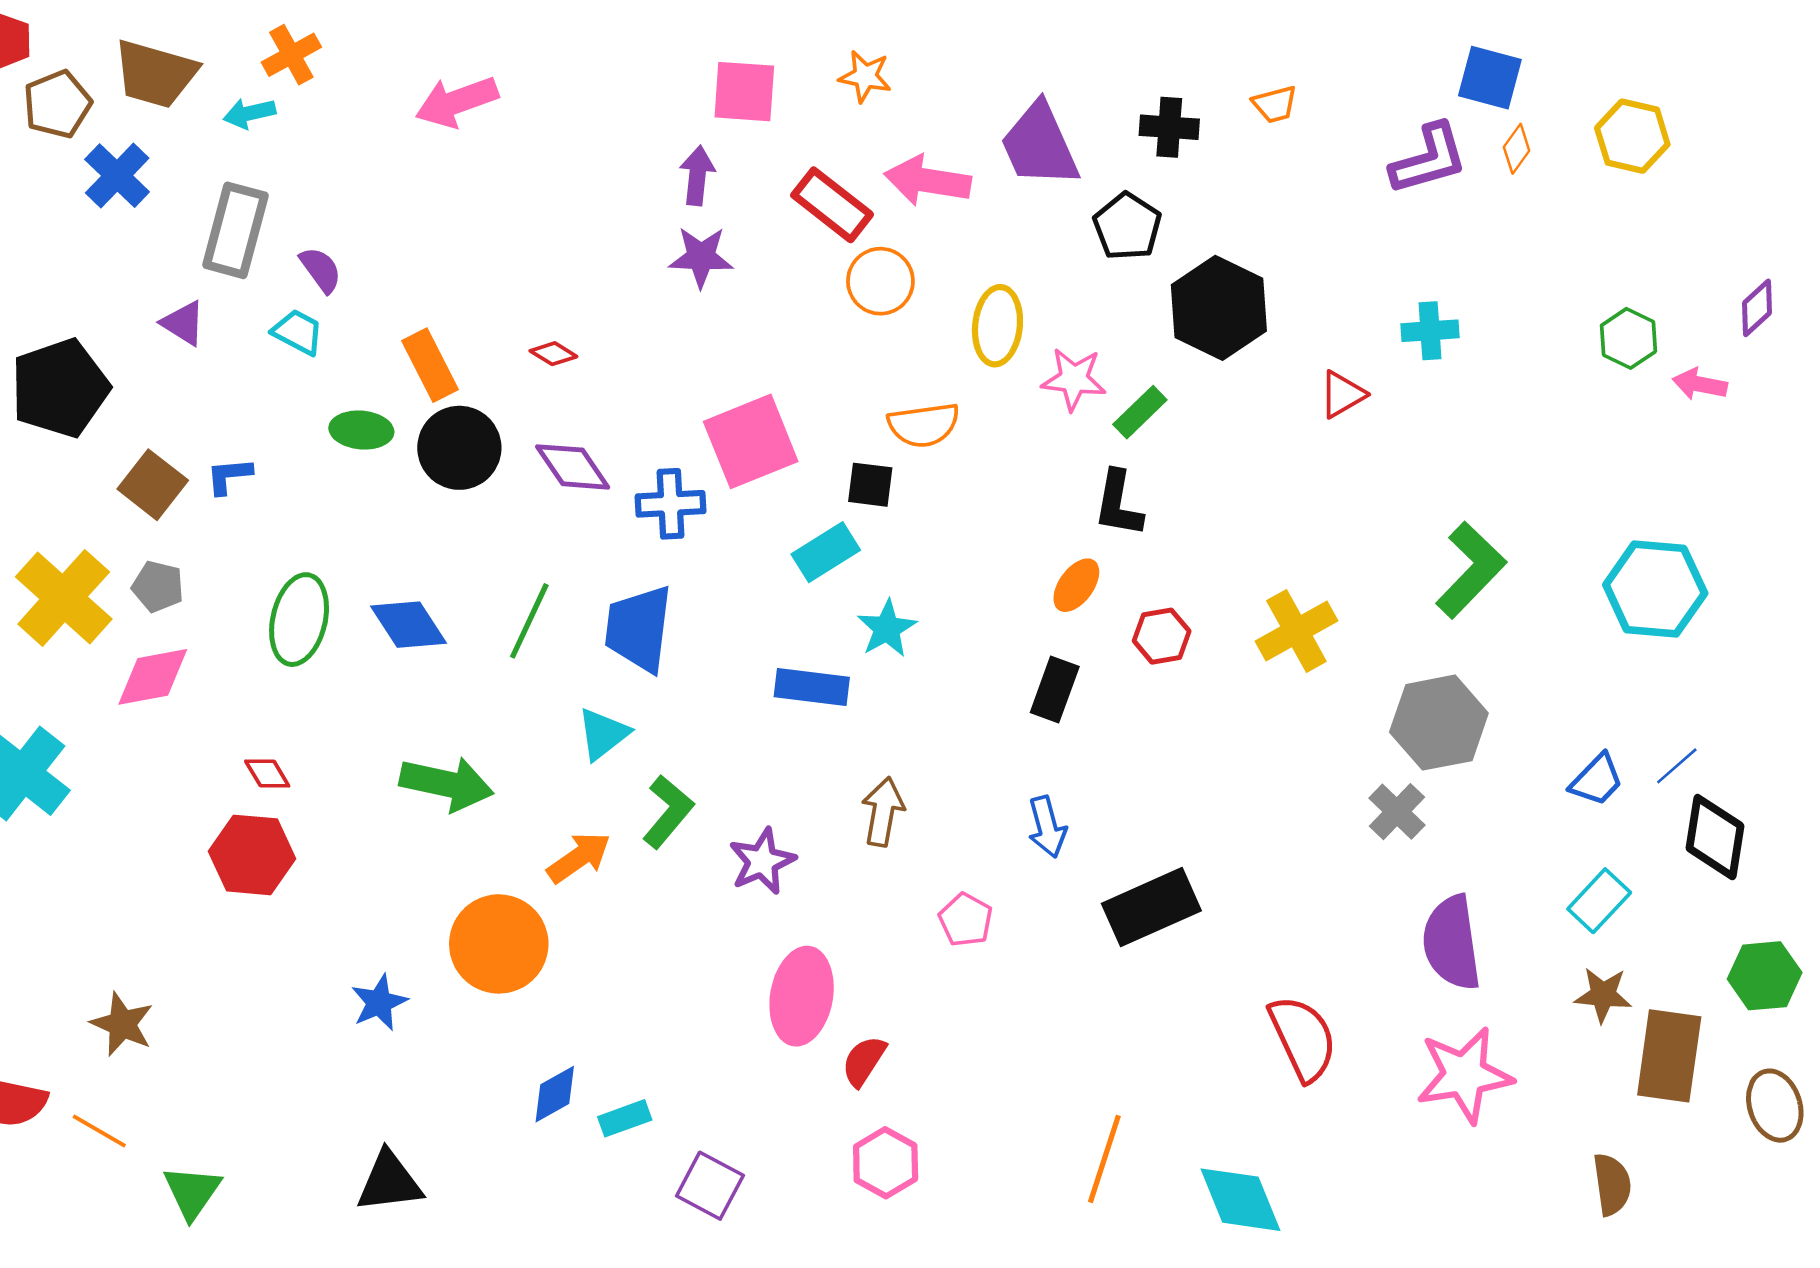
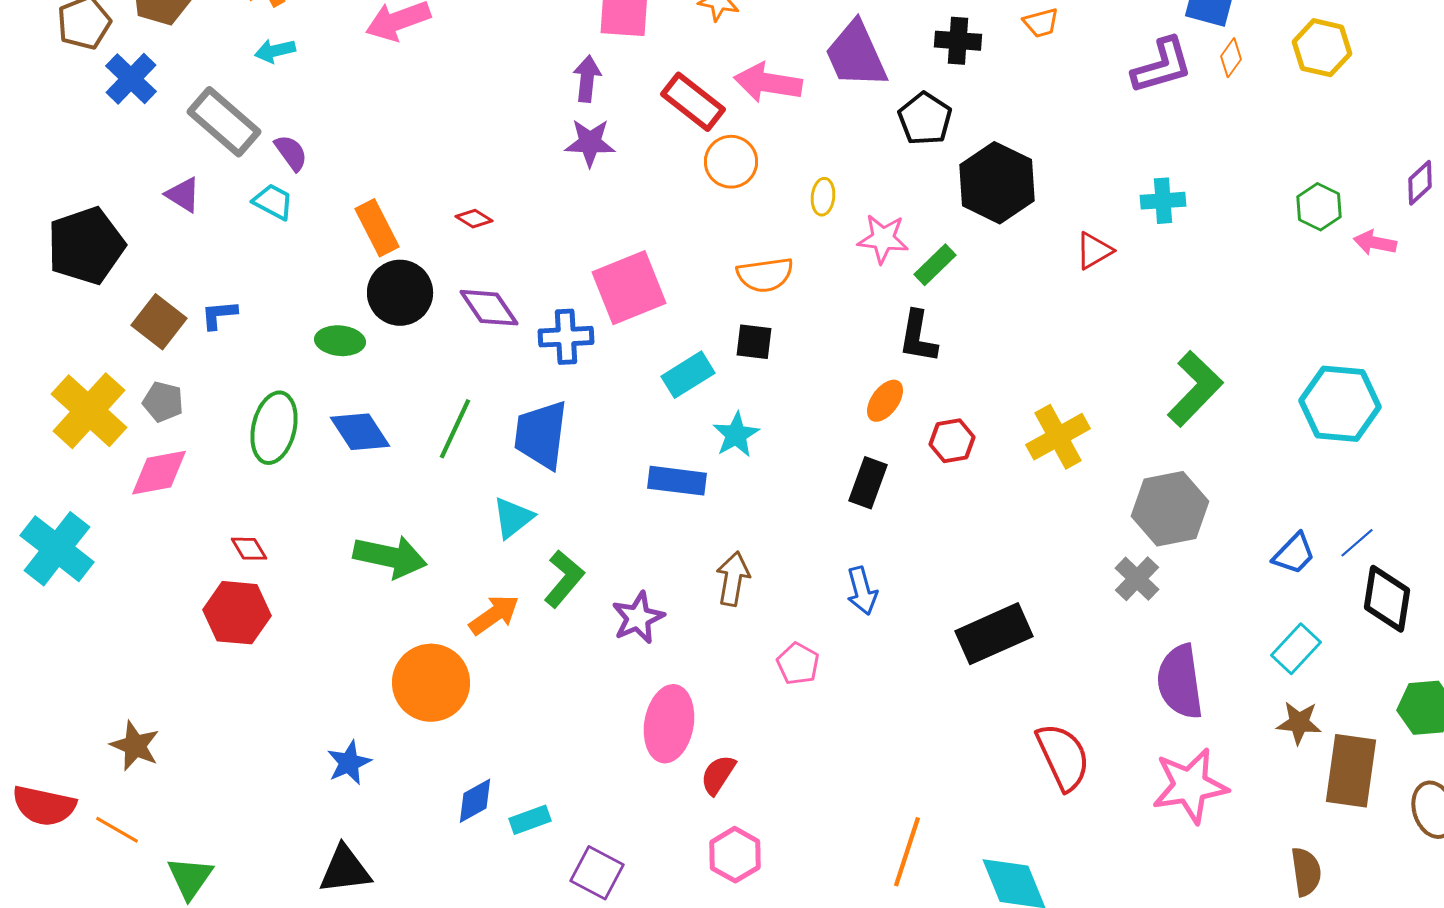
cyan arrow: (249, 113) -> (275, 51), moved
gray rectangle: (235, 230) -> (224, 122), turned -64
yellow ellipse: (997, 326) -> (823, 197), size x0.6
green ellipse: (361, 430) -> (340, 341), moved
black square: (870, 485) -> (754, 342), moved
black rectangle: (1151, 907) -> (994, 634), moved
blue star: (379, 1002) -> (349, 763), moved

